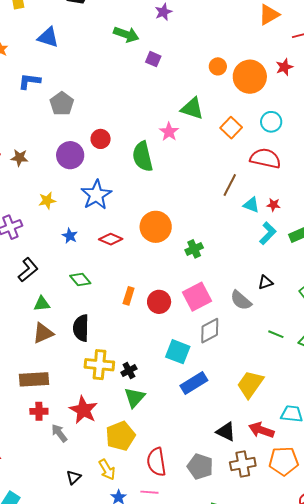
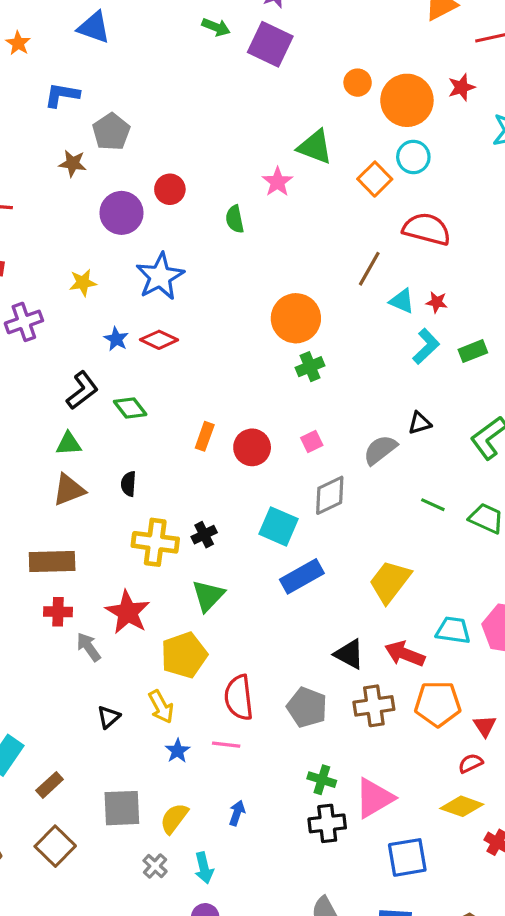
green arrow: (126, 34) -> (216, 27), size x0.7
purple square: (153, 59) -> (270, 44), moved, size x1.8
cyan circle: (271, 122) -> (413, 157), moved
green semicircle: (143, 157) -> (235, 219), size x0.6
brown star: (19, 158) -> (73, 163), moved
orange circle: (156, 227) -> (296, 318), moved
red diamond: (111, 239) -> (159, 340), moved
black L-shape: (28, 270) -> (82, 390), moved
pink square: (197, 297) -> (312, 442), size x0.5
gray semicircle: (241, 300) -> (380, 450), turned 100
black semicircle: (81, 328) -> (129, 484), size x0.6
black cross: (129, 371) -> (204, 535), moved

